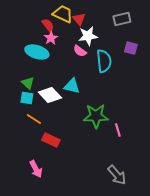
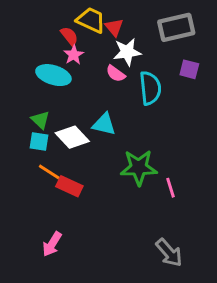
gray rectangle: (122, 19) -> (176, 27), size x1.4
red rectangle: (51, 140) -> (69, 186), moved
pink arrow: (36, 169) -> (52, 244), turned 60

